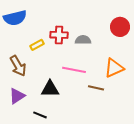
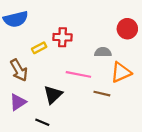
gray semicircle: (83, 40) -> (103, 52), moved
black triangle: (50, 89) -> (53, 95), turned -42

